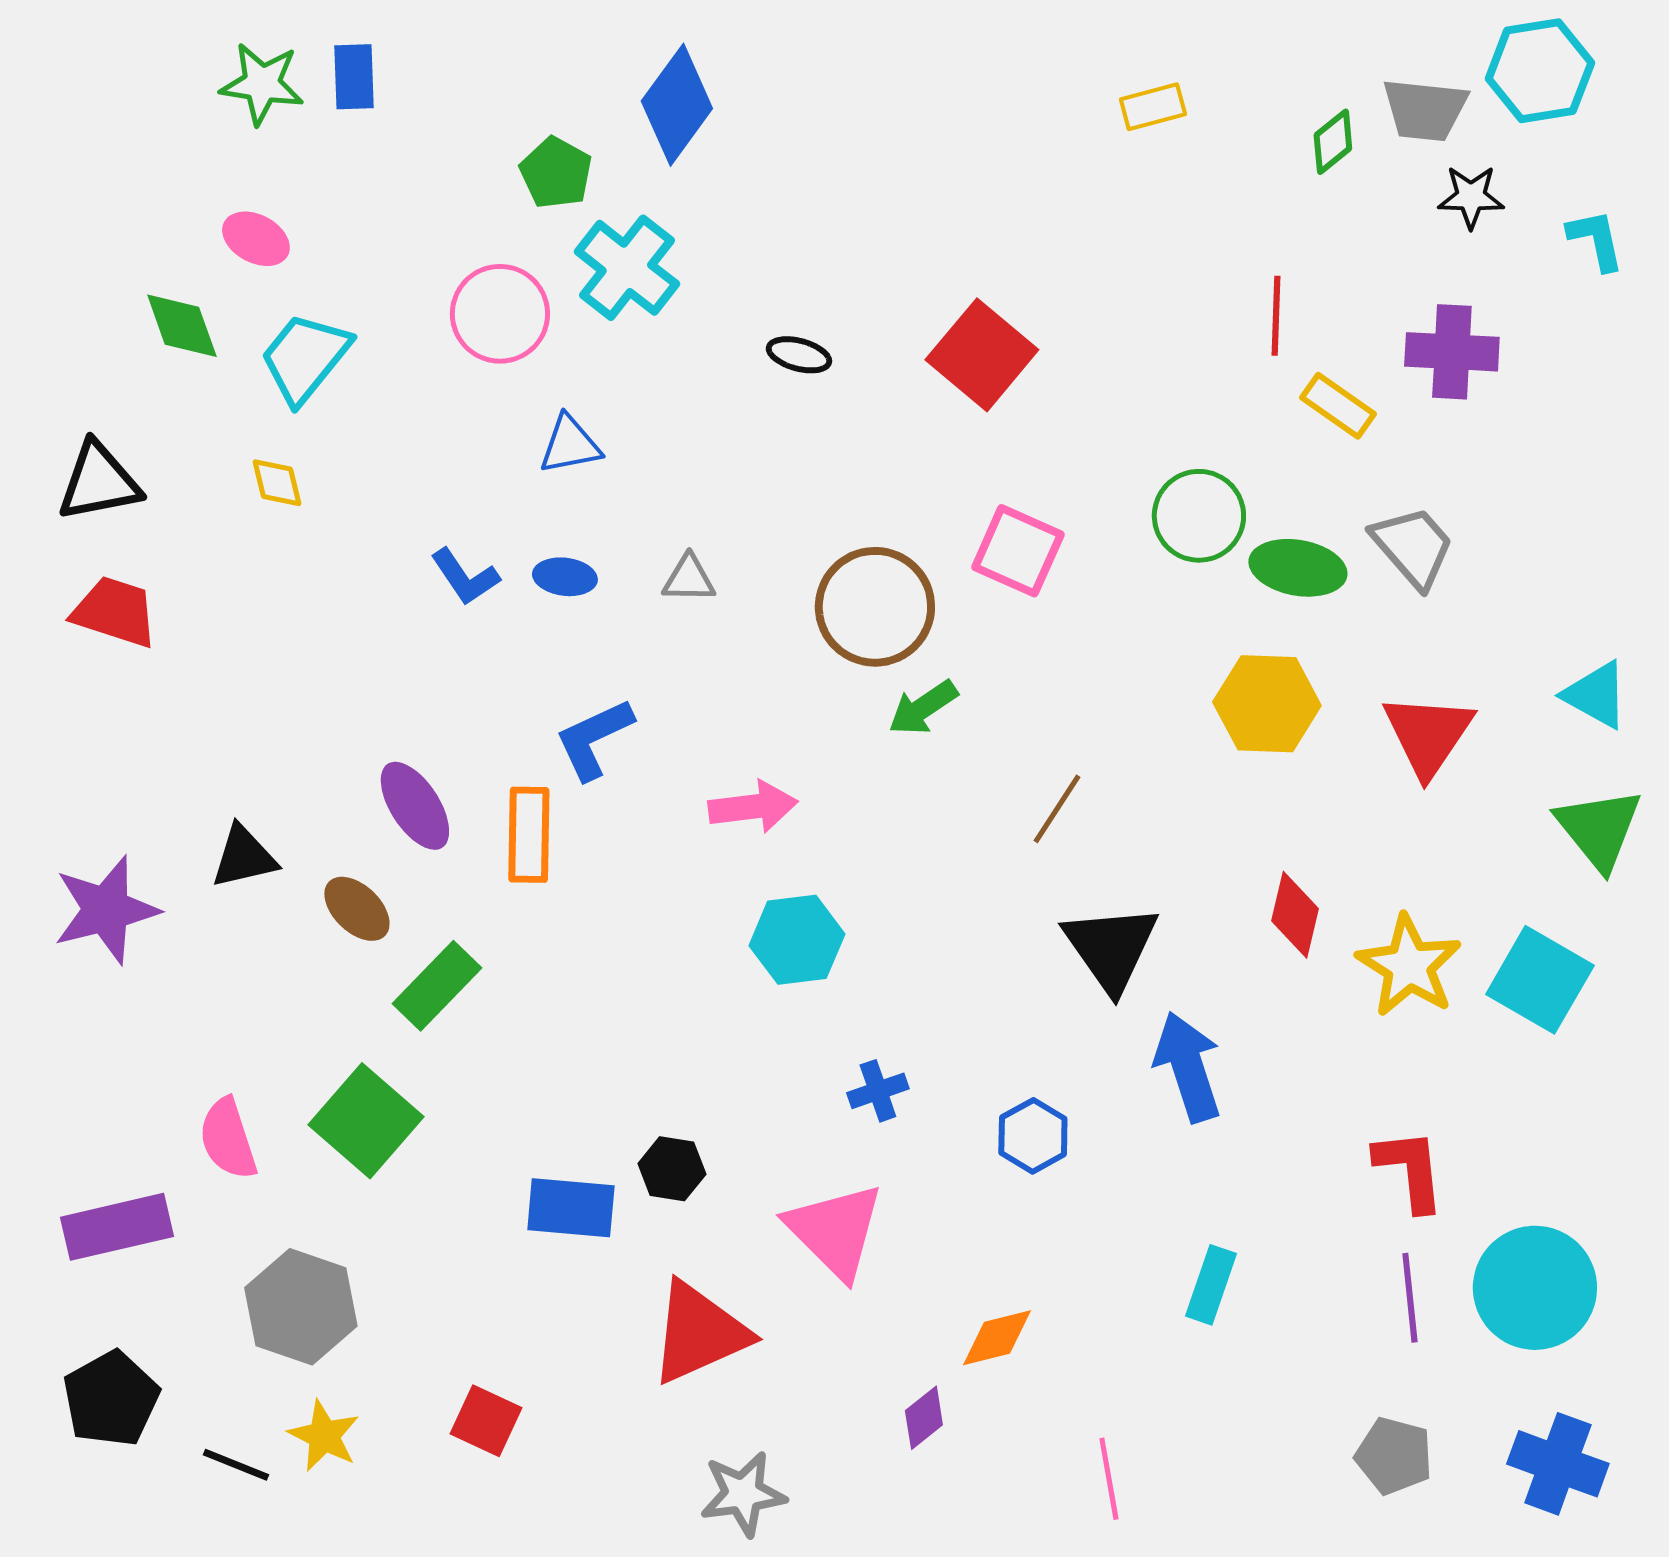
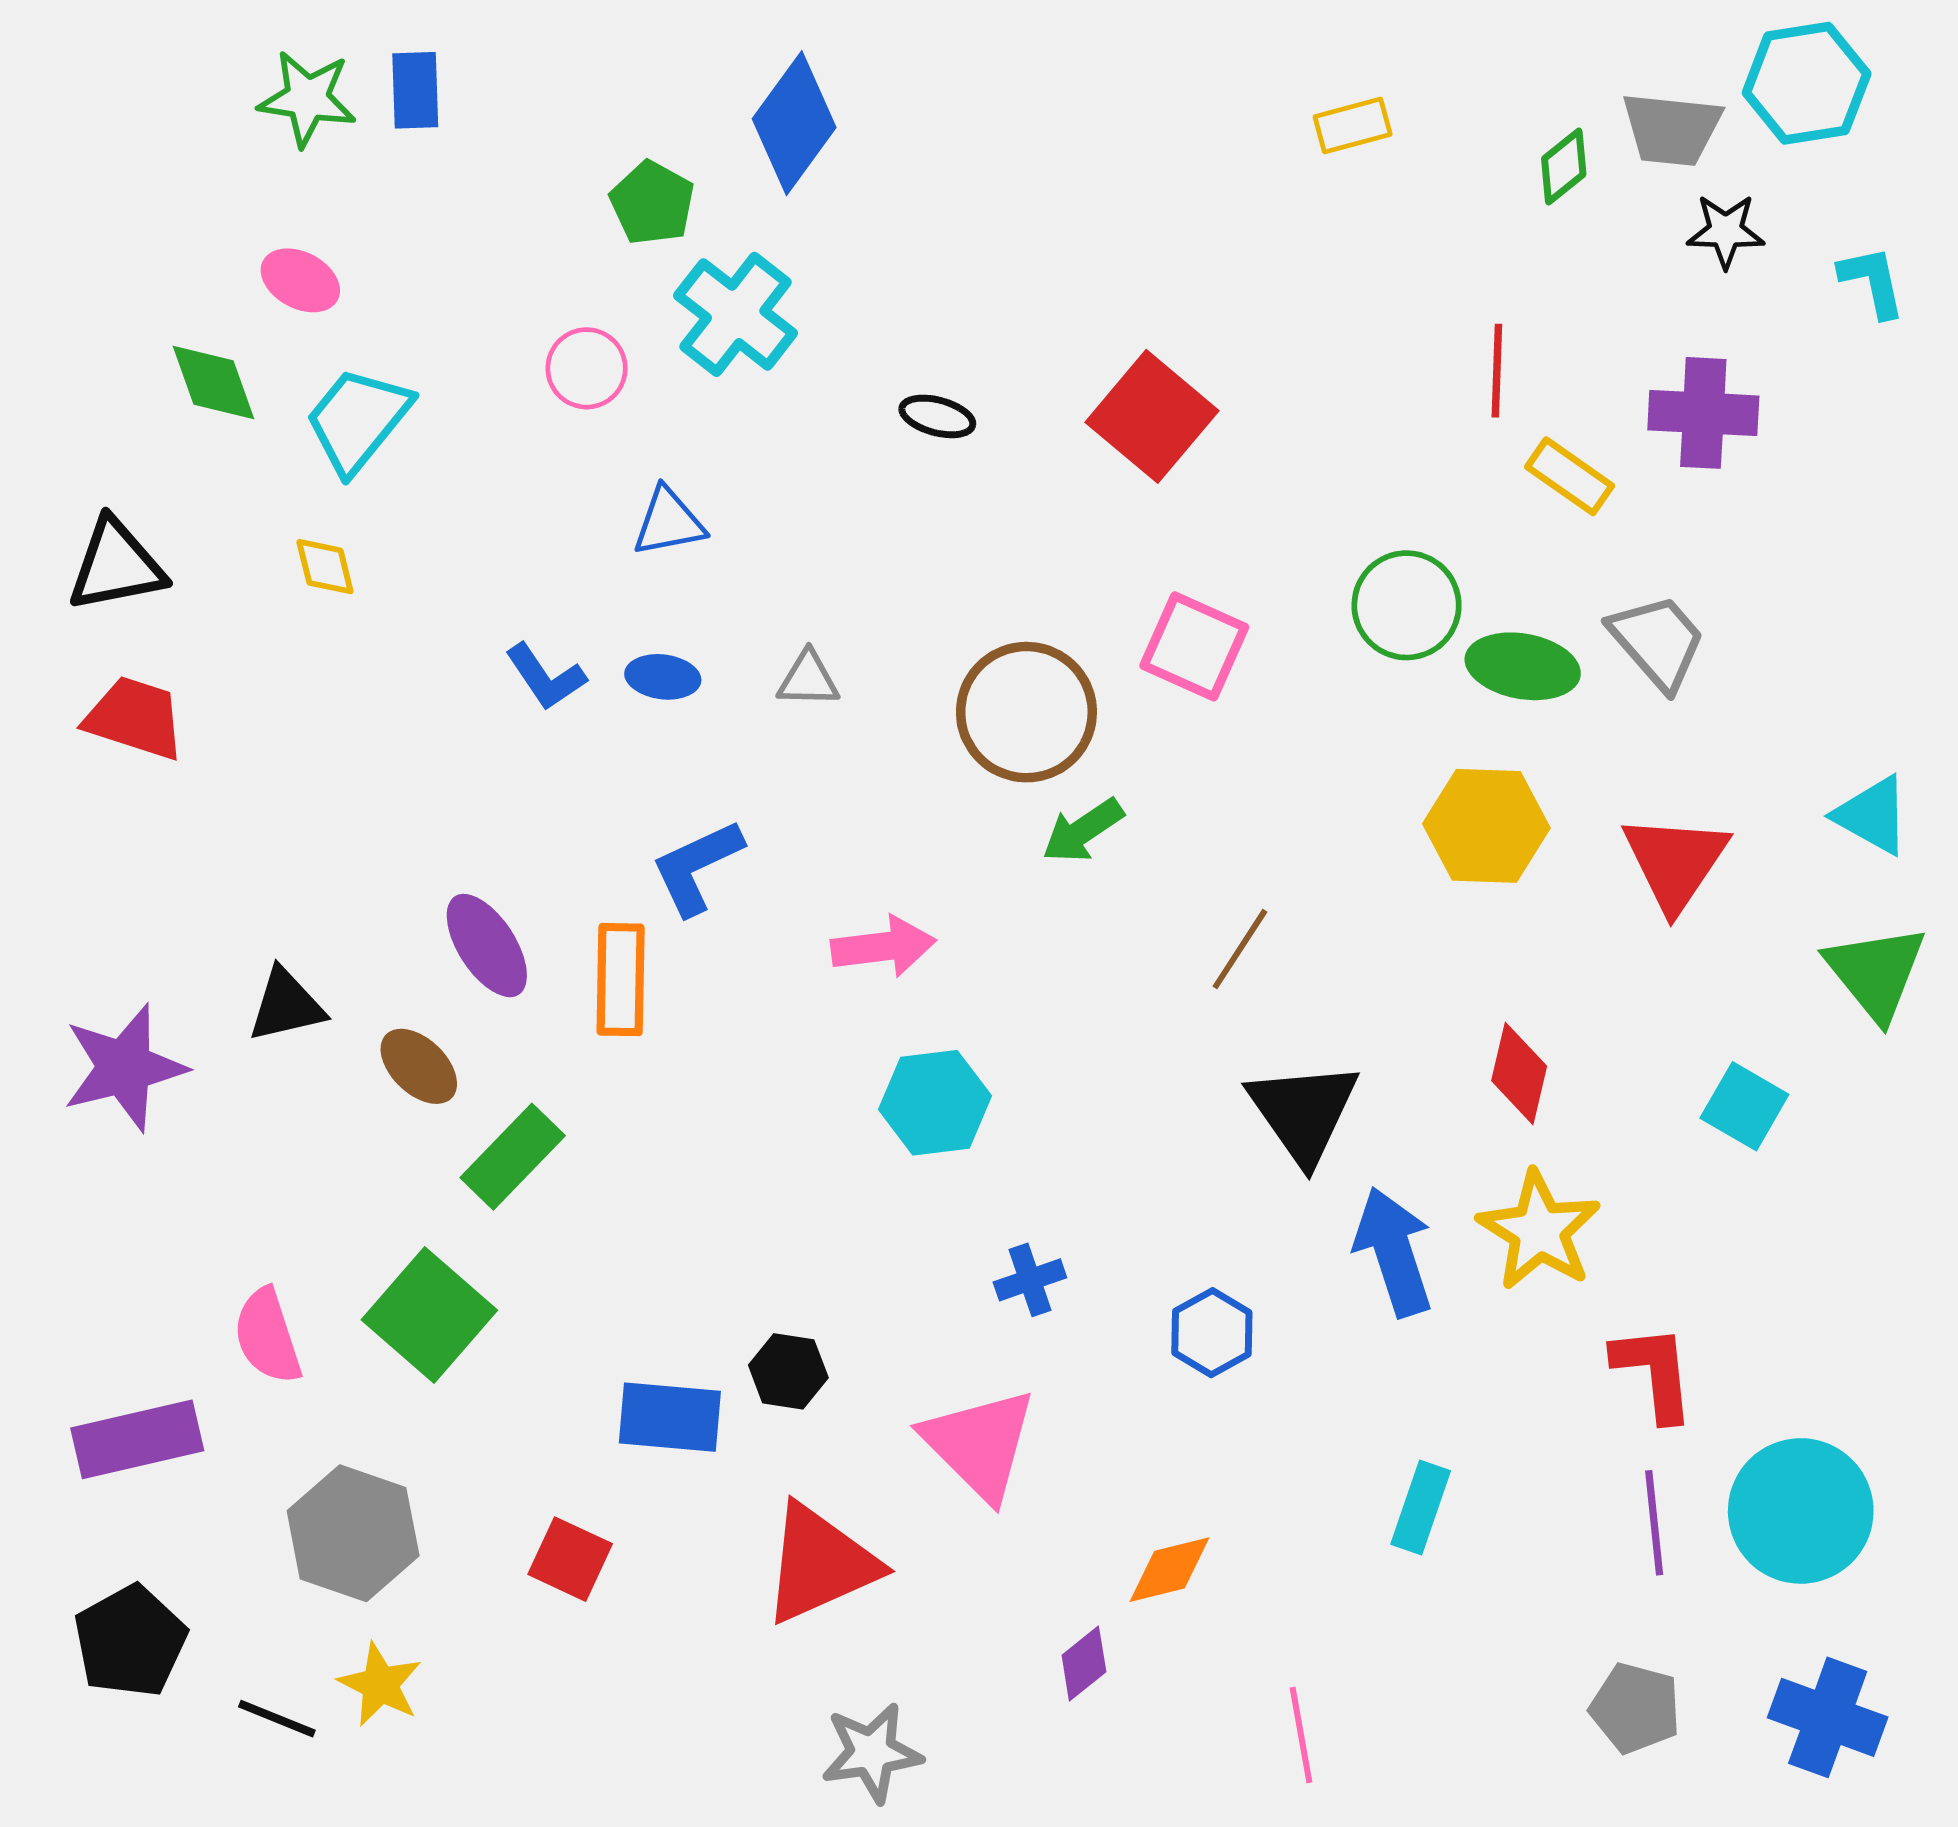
pink circle: (500, 314) -> (587, 368), size x0.7
yellow star: (1409, 966) -> (1539, 1231), moved
cyan square: (1540, 980) -> (1744, 1106), moved, size x0.7
red square: (486, 1421) -> (570, 1559), moved

